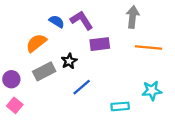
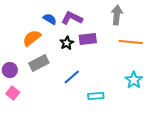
purple L-shape: (82, 20) -> (72, 18), turned -30
black star: (69, 61) -> (67, 43), moved
cyan star: (152, 91) -> (134, 80), turned -30
cyan rectangle: (120, 106) -> (96, 96), moved

